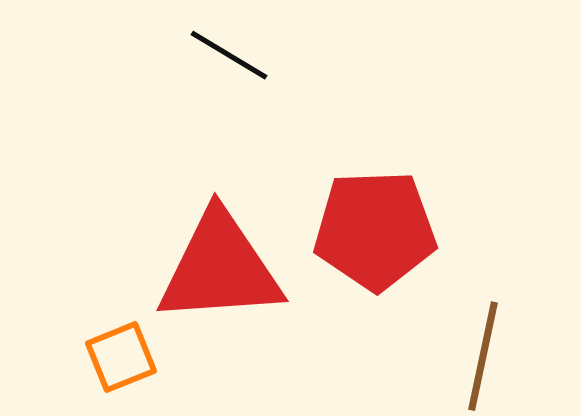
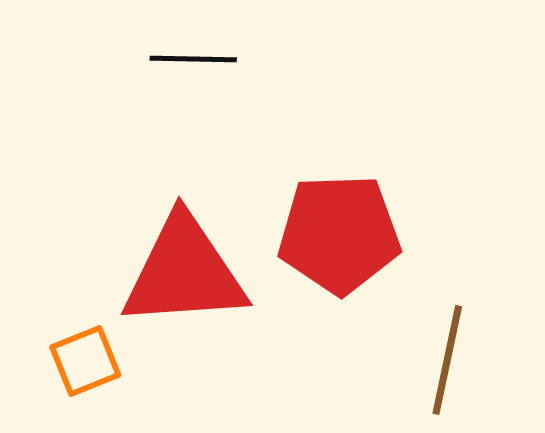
black line: (229, 55) -> (193, 59), turned -30

